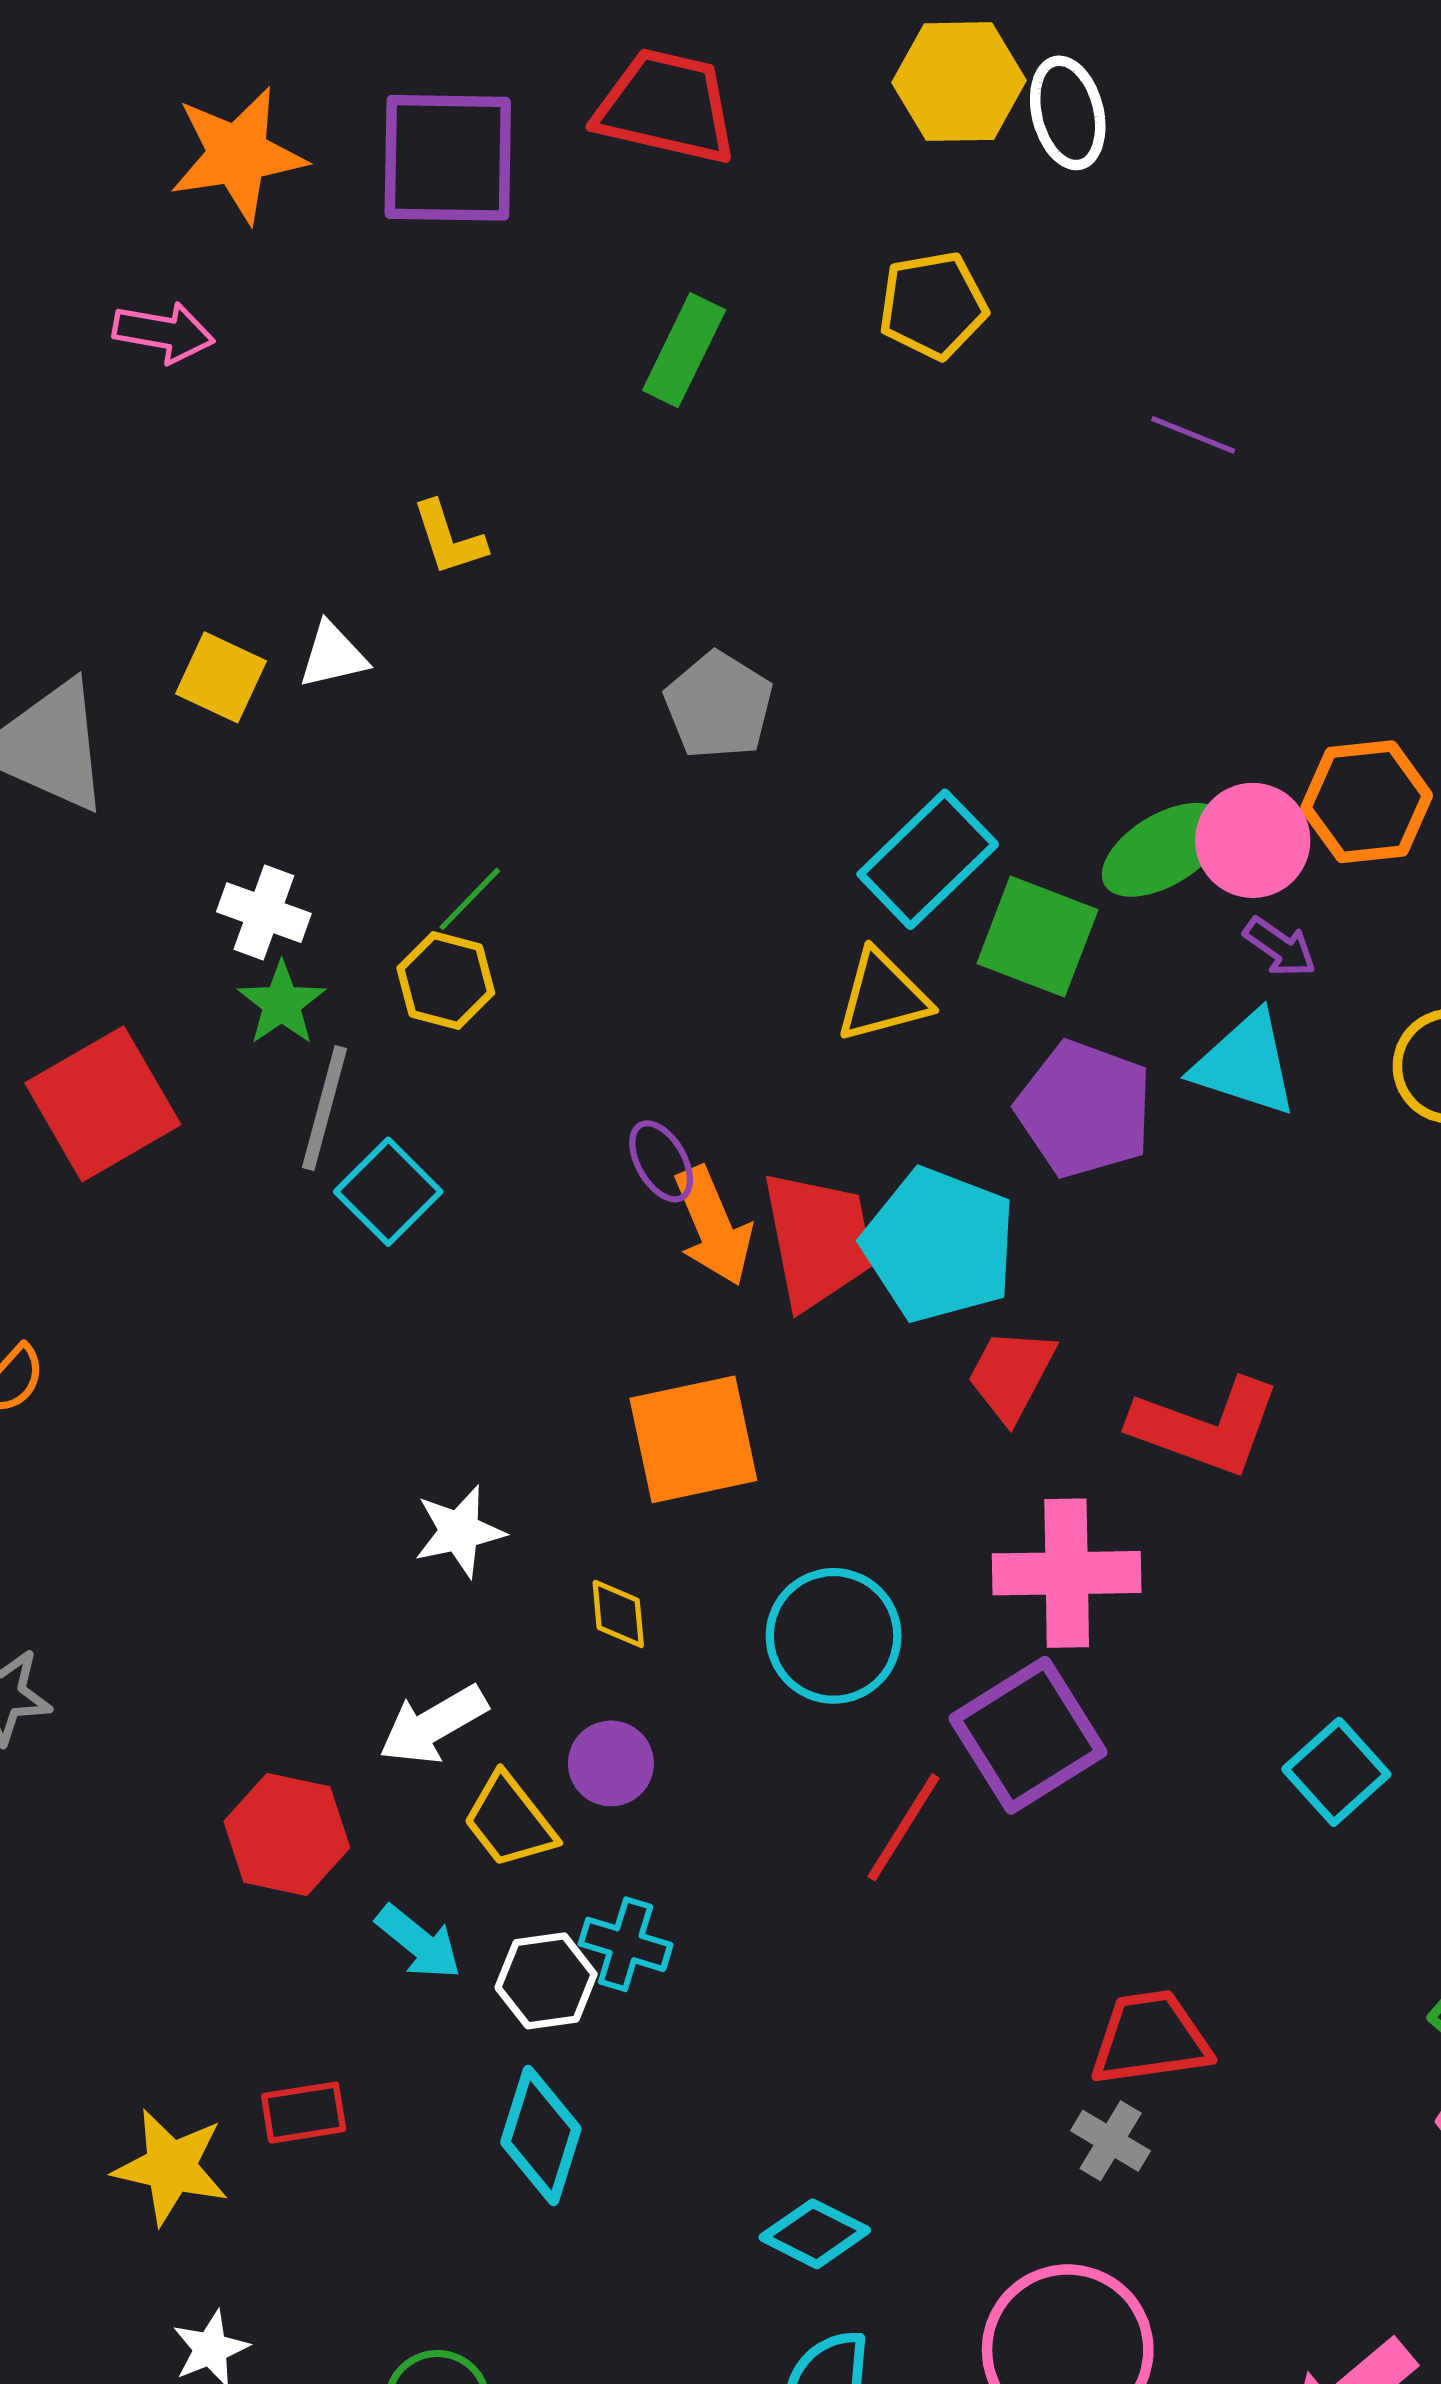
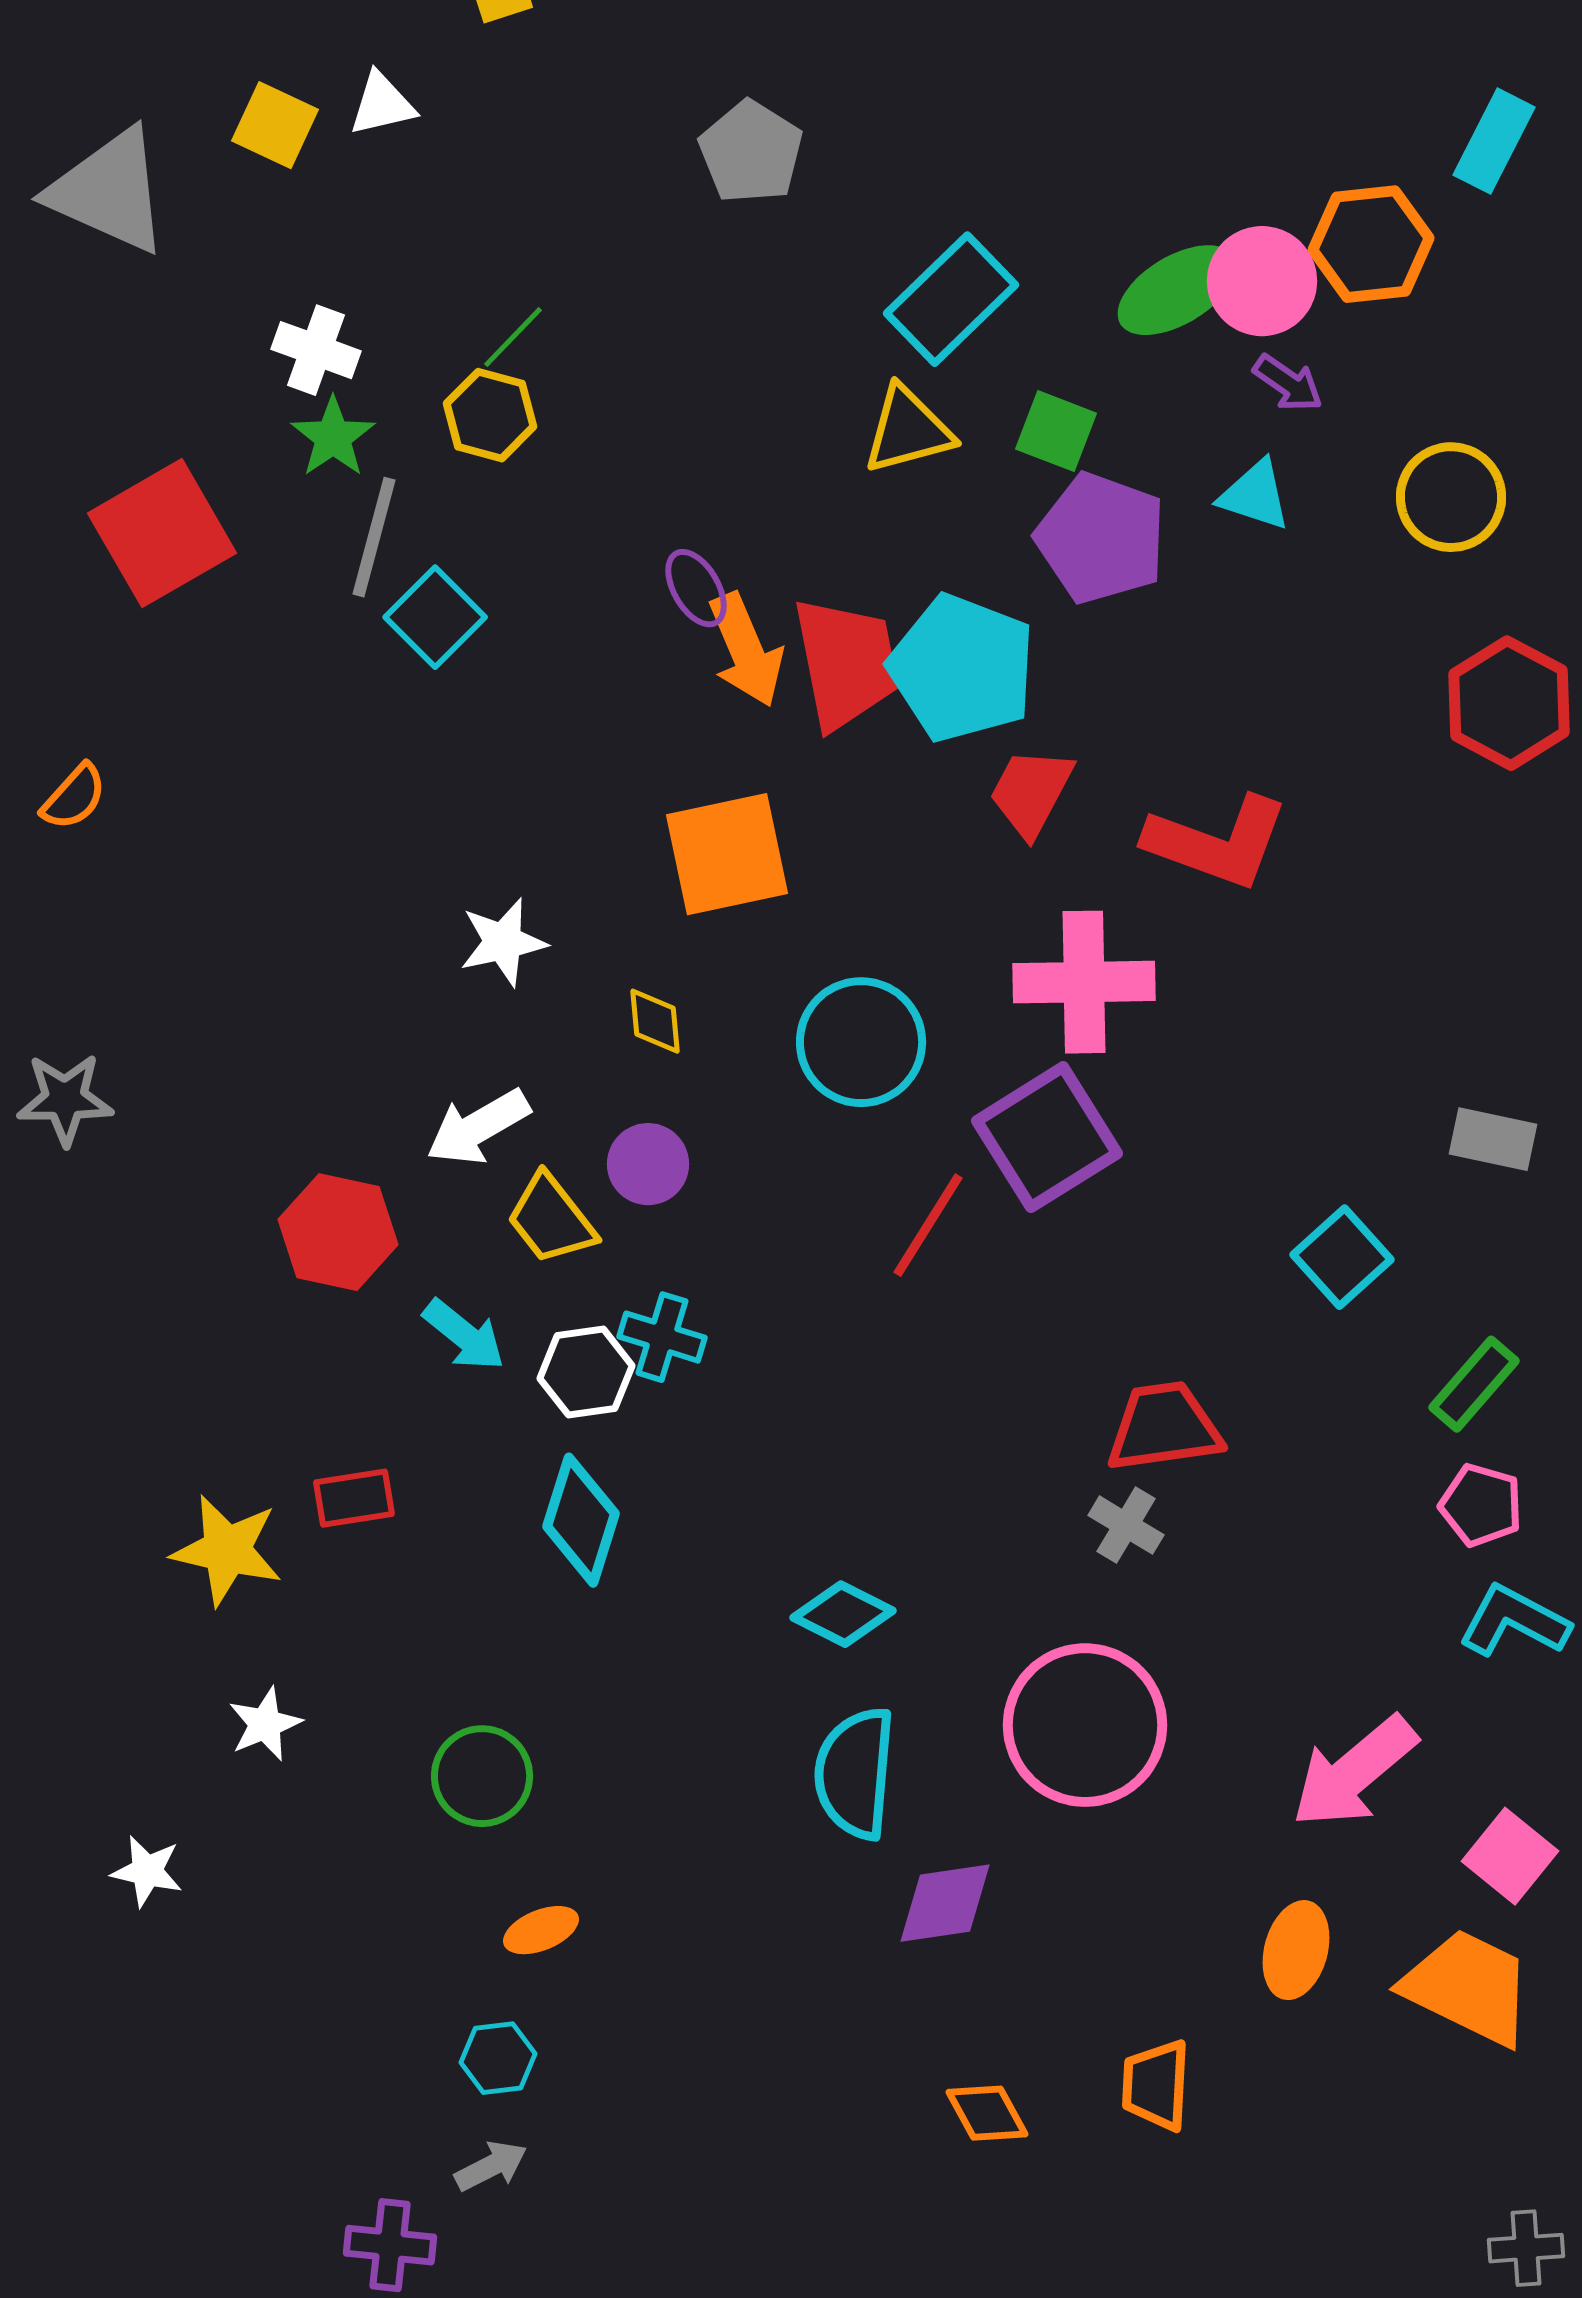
green square: (1037, 937) -> (1056, 431), moved, size x0.7
cyan triangle: (1245, 1064) -> (1255, 495), size x0.7
cyan square: (1336, 1772) -> (1342, 1257), moved

